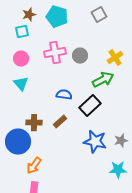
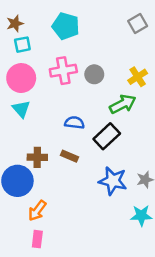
brown star: (29, 15) -> (15, 24), moved
gray square: (99, 15) -> (138, 24), moved
pink circle: (21, 59) -> (21, 78), size x1.5
brown rectangle: (60, 122) -> (69, 156), turned 64

